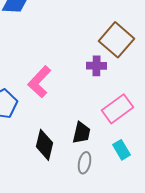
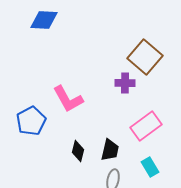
pink L-shape: (40, 82) -> (68, 99), turned -72
black diamond: (44, 145) -> (78, 151), moved, size x0.7

